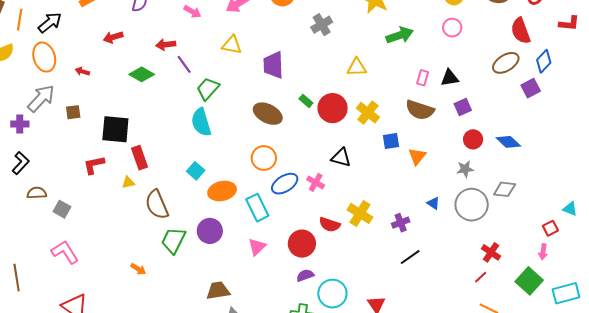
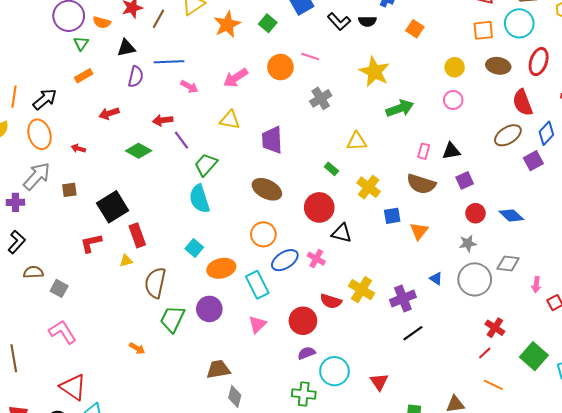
green rectangle: (306, 101) -> (331, 169), moved
red circle: (333, 108) -> (319, 207), moved
black square: (115, 129) -> (113, 207), turned -36
brown semicircle: (157, 205) -> (155, 283), turned 36
purple cross: (401, 223) -> (403, 298), size x1.4
pink arrow: (543, 252) -> (536, 285), moved

